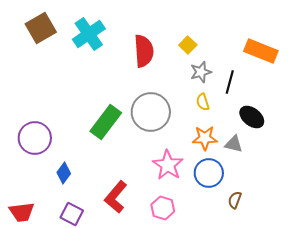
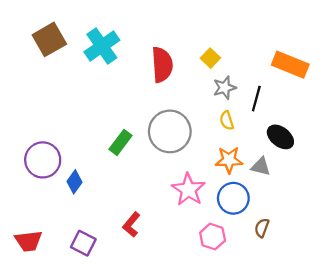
green rectangle: (106, 122) -> (120, 142), size x0.7
blue diamond: (64, 173) -> (74, 182), moved
red L-shape: (116, 197) -> (131, 225), size x0.7
pink hexagon: (163, 208) -> (213, 237), moved

